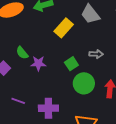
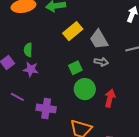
gray trapezoid: (90, 14) -> (99, 39), moved
green semicircle: (22, 53) -> (28, 50), turned 32
purple star: (38, 63) -> (31, 69), moved

